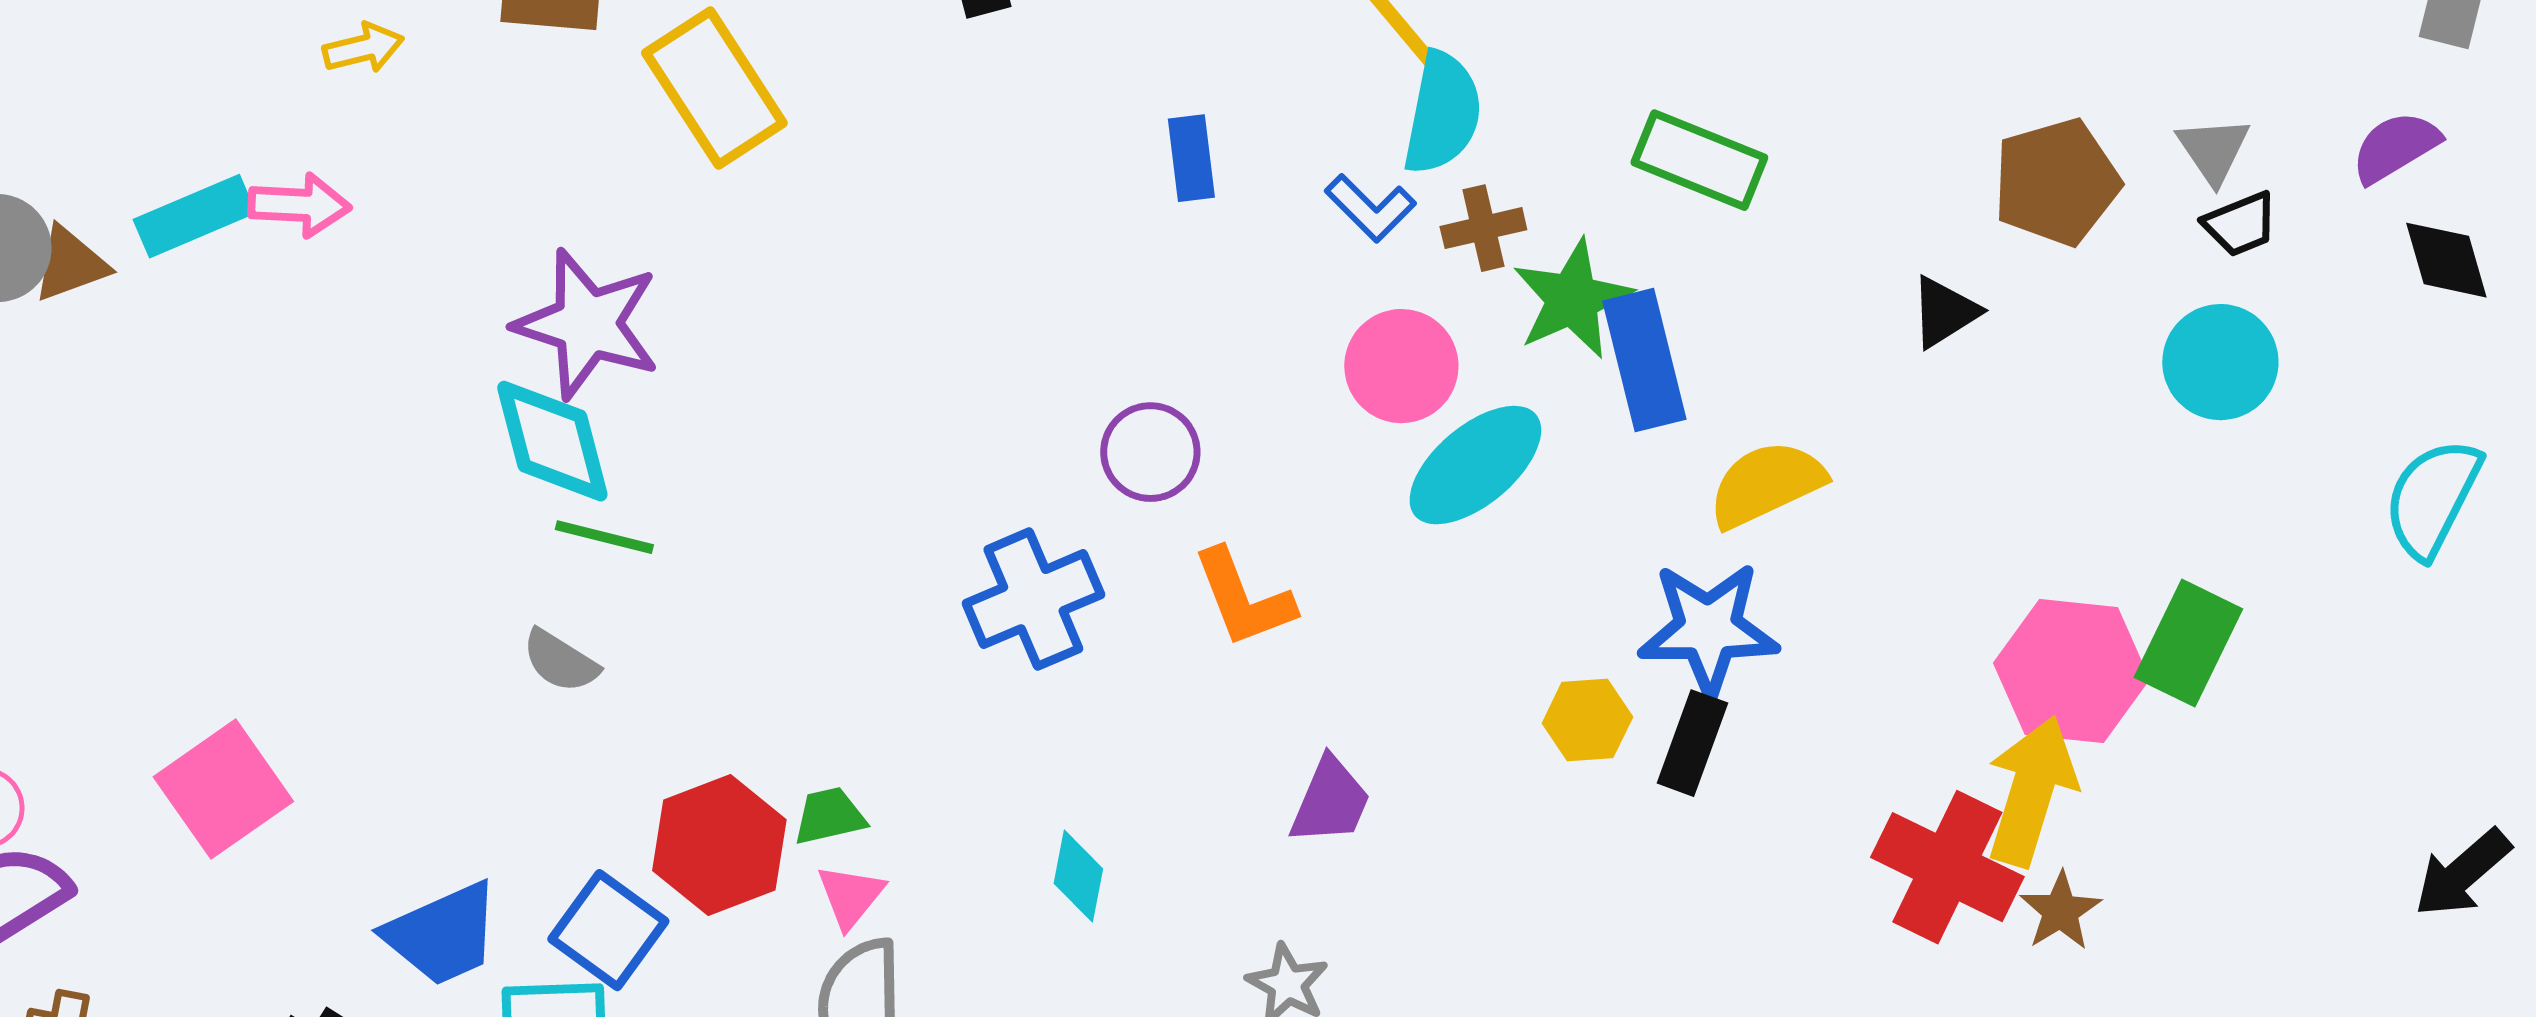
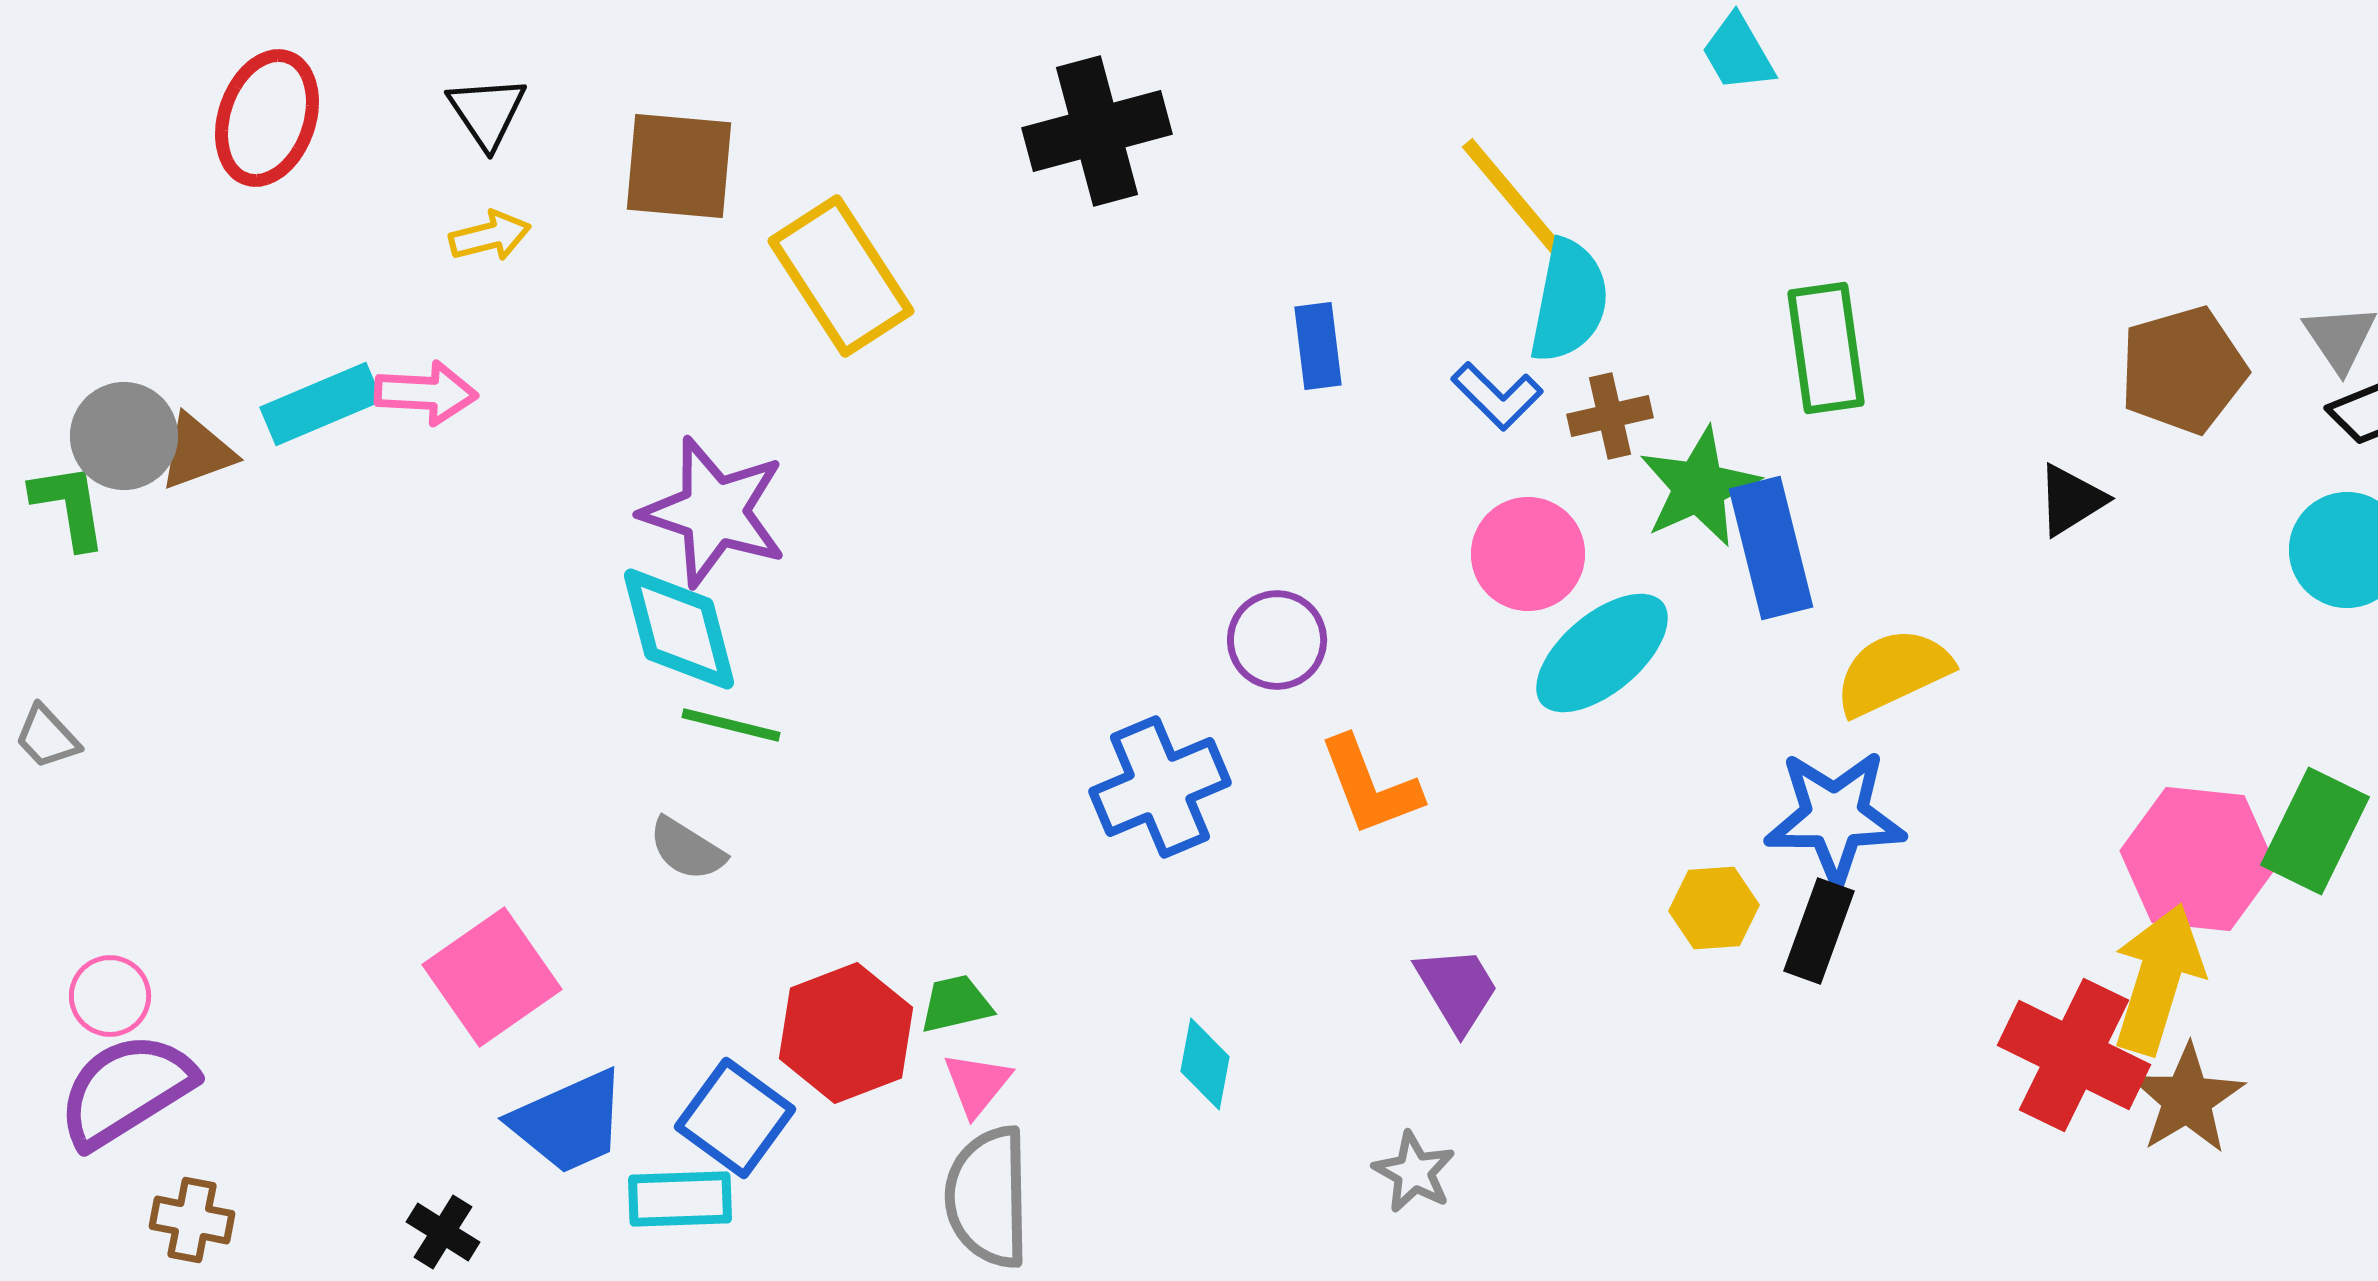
green rectangle: (1699, 160) -> (1826, 348), turned 60
pink square: (223, 789) -> (492, 977), moved
purple trapezoid: (1330, 801) -> (1457, 989), turned -54
brown star: (2060, 911) -> (2187, 1099), size x1.4

